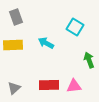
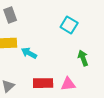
cyan arrow: (46, 43) -> (29, 53), moved

